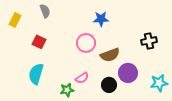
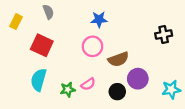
blue star: (101, 19) -> (99, 19), moved
black cross: (149, 41) -> (164, 34), moved
red square: (39, 42) -> (42, 45), size x1.5
green star: (67, 90) -> (68, 89), moved

